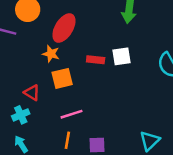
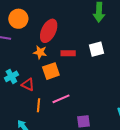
red rectangle: (96, 60) -> (68, 53), moved
cyan cross: (21, 115) -> (11, 76), moved
orange line: (67, 140) -> (39, 105), moved

